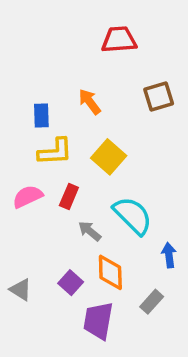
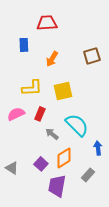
red trapezoid: (119, 40) -> (47, 23), moved
orange arrow: (90, 102) -> (52, 59), turned -112
blue rectangle: (41, 115) -> (24, 45), moved
yellow square: (109, 157) -> (63, 91), turned 36
orange diamond: (110, 272) -> (64, 158), turned 60

